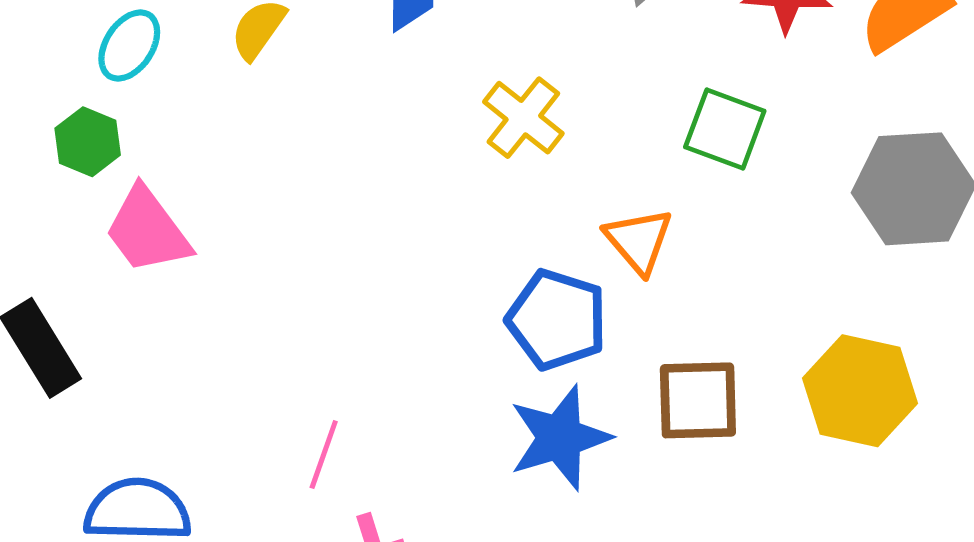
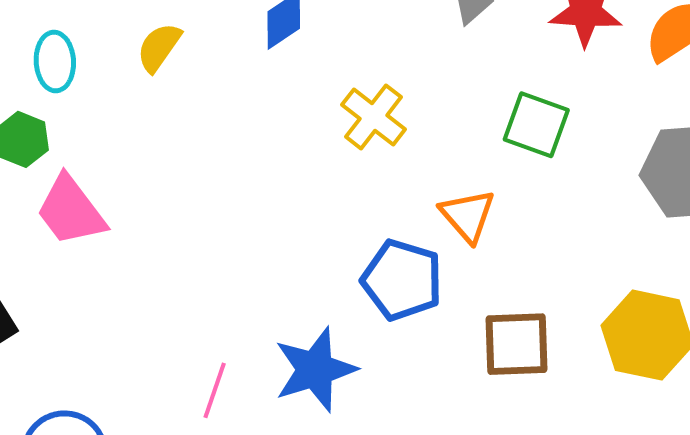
cyan ellipse: (129, 46) -> (55, 62), turned -36
blue star: (560, 438) -> (315, 370), moved

